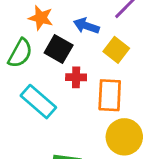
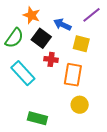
yellow square: (116, 50) -> (81, 44), turned -30
yellow circle: (124, 137) -> (80, 105), size x0.7

